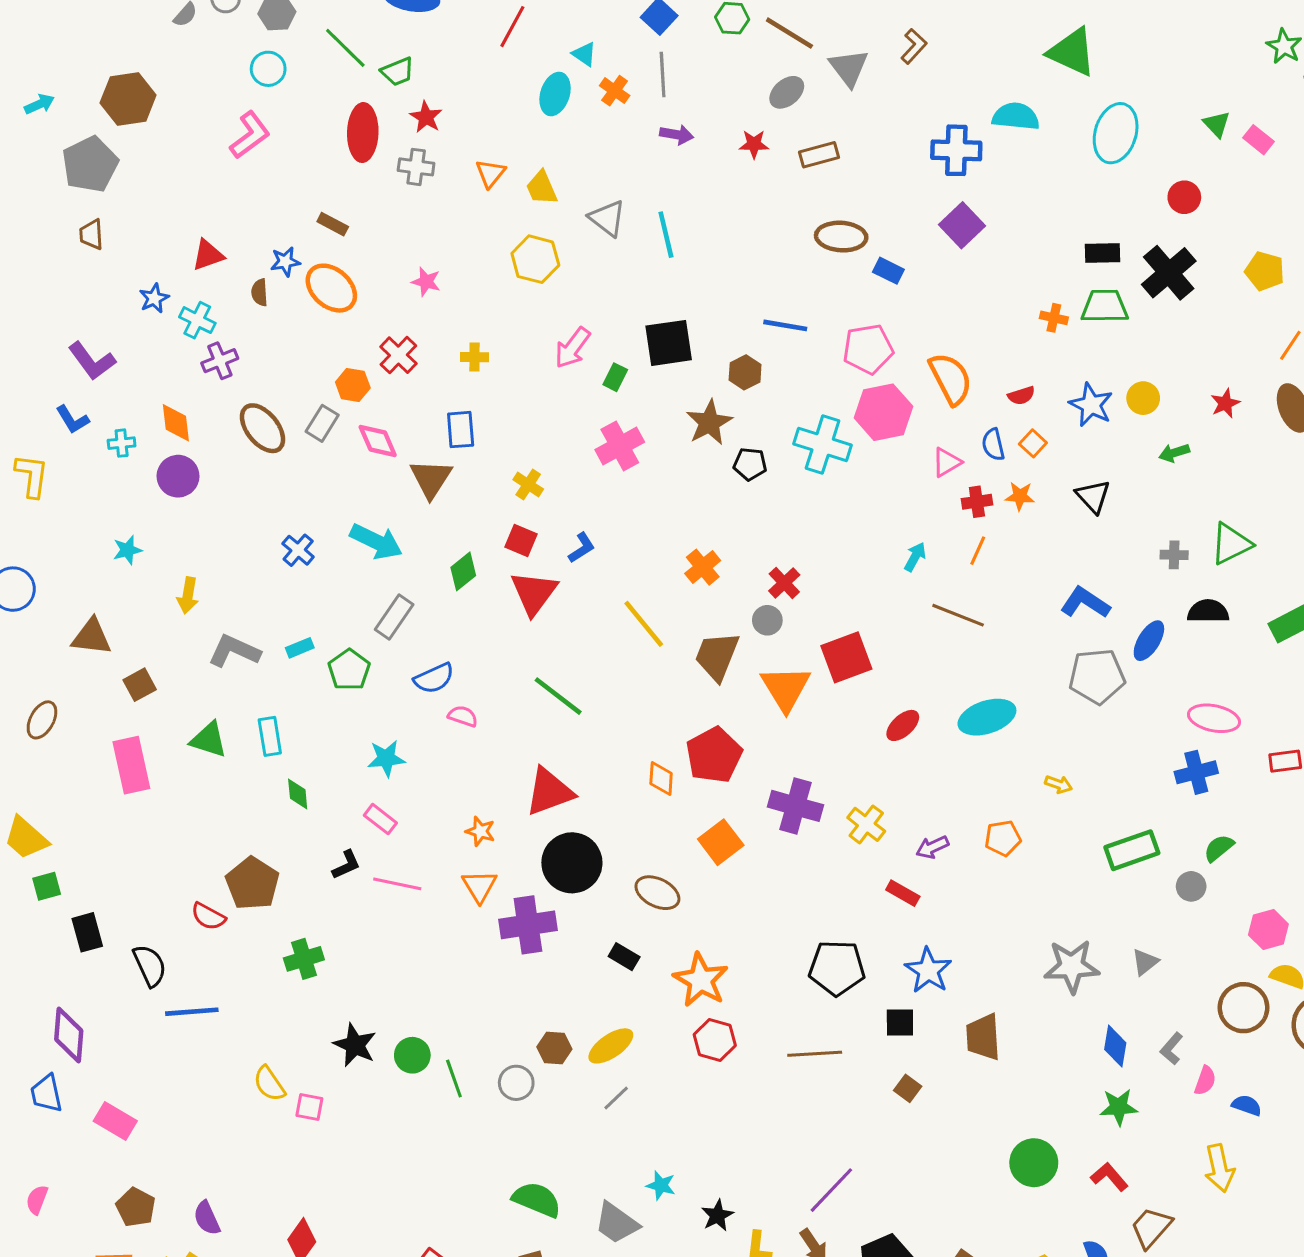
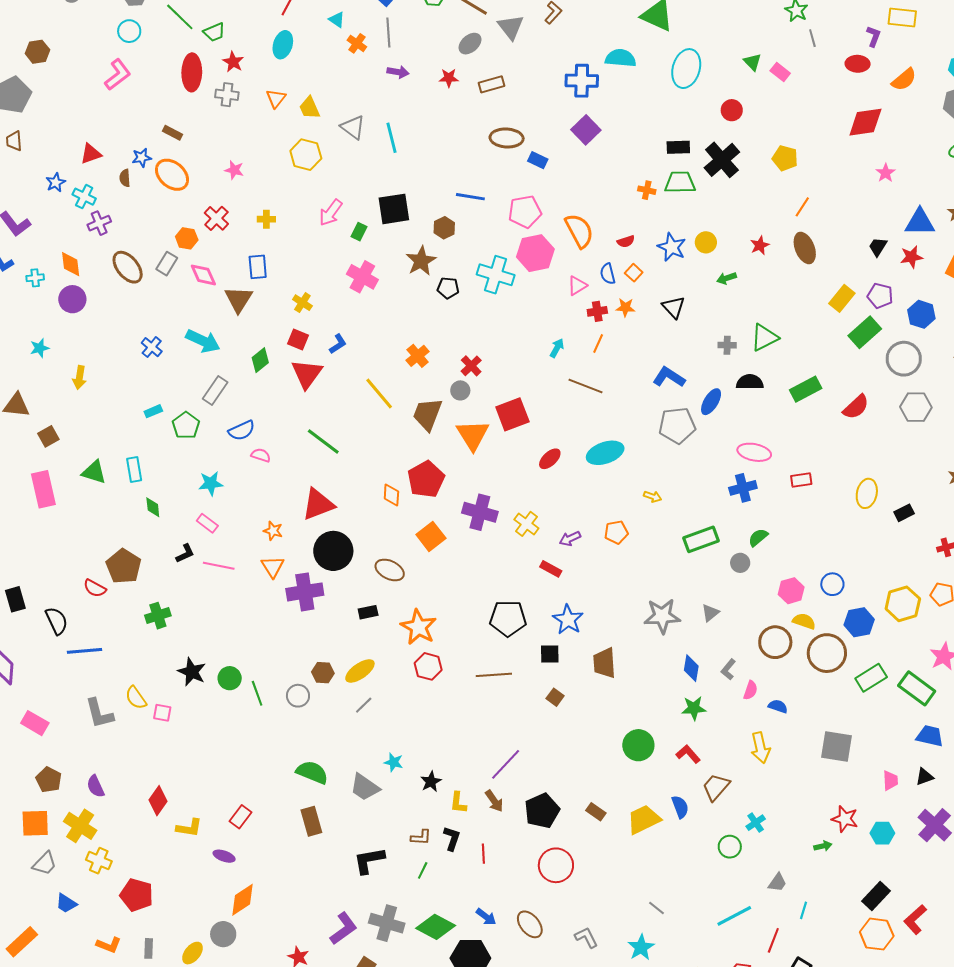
cyan ellipse: (555, 94) -> (283, 45), moved
brown hexagon: (128, 99) -> (37, 52), size x0.7
pink cross: (620, 446) -> (362, 277), turned -32
gray L-shape: (234, 651) -> (99, 713), moved, turned -128
black rectangle: (624, 957) -> (368, 612), turned -42

